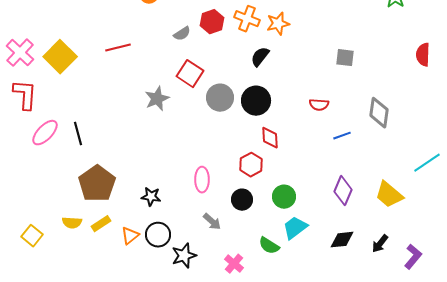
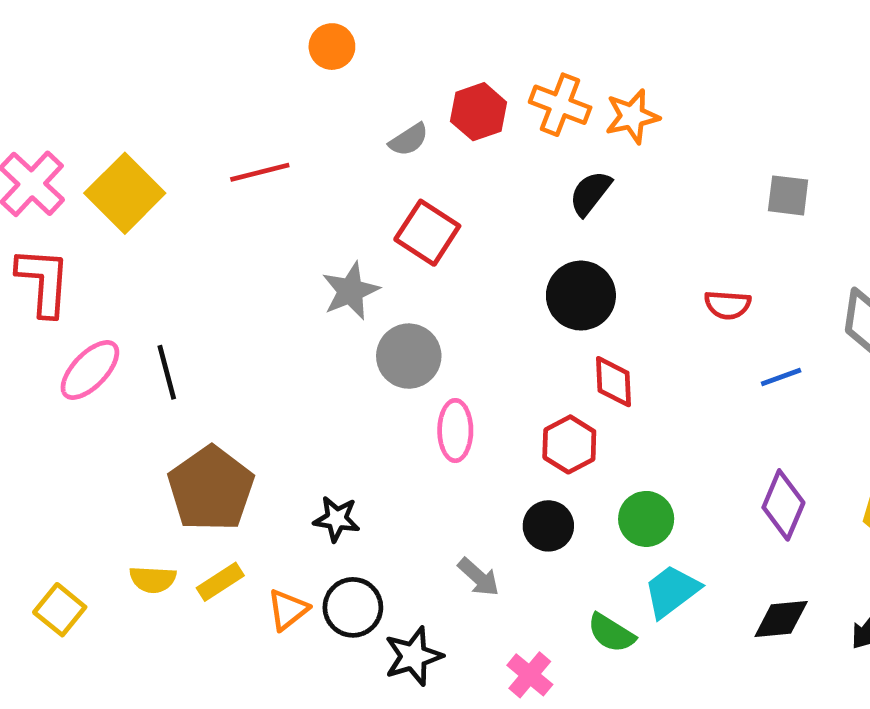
gray circle: (220, 98) -> (409, 356), moved
pink ellipse: (202, 180) -> (455, 431), moved

